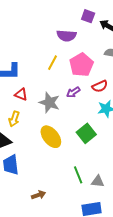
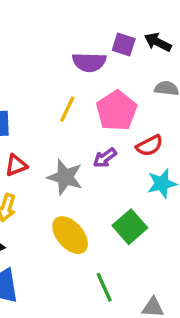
purple square: (88, 16) -> (124, 45), moved
red triangle: (21, 94) -> (16, 165), turned -40
green line: (78, 175) -> (104, 287), moved

